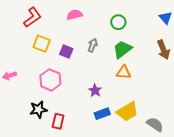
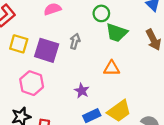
green trapezoid: (122, 49) -> (117, 33), moved, turned -120
purple square: (66, 51) -> (47, 50), size x1.6

